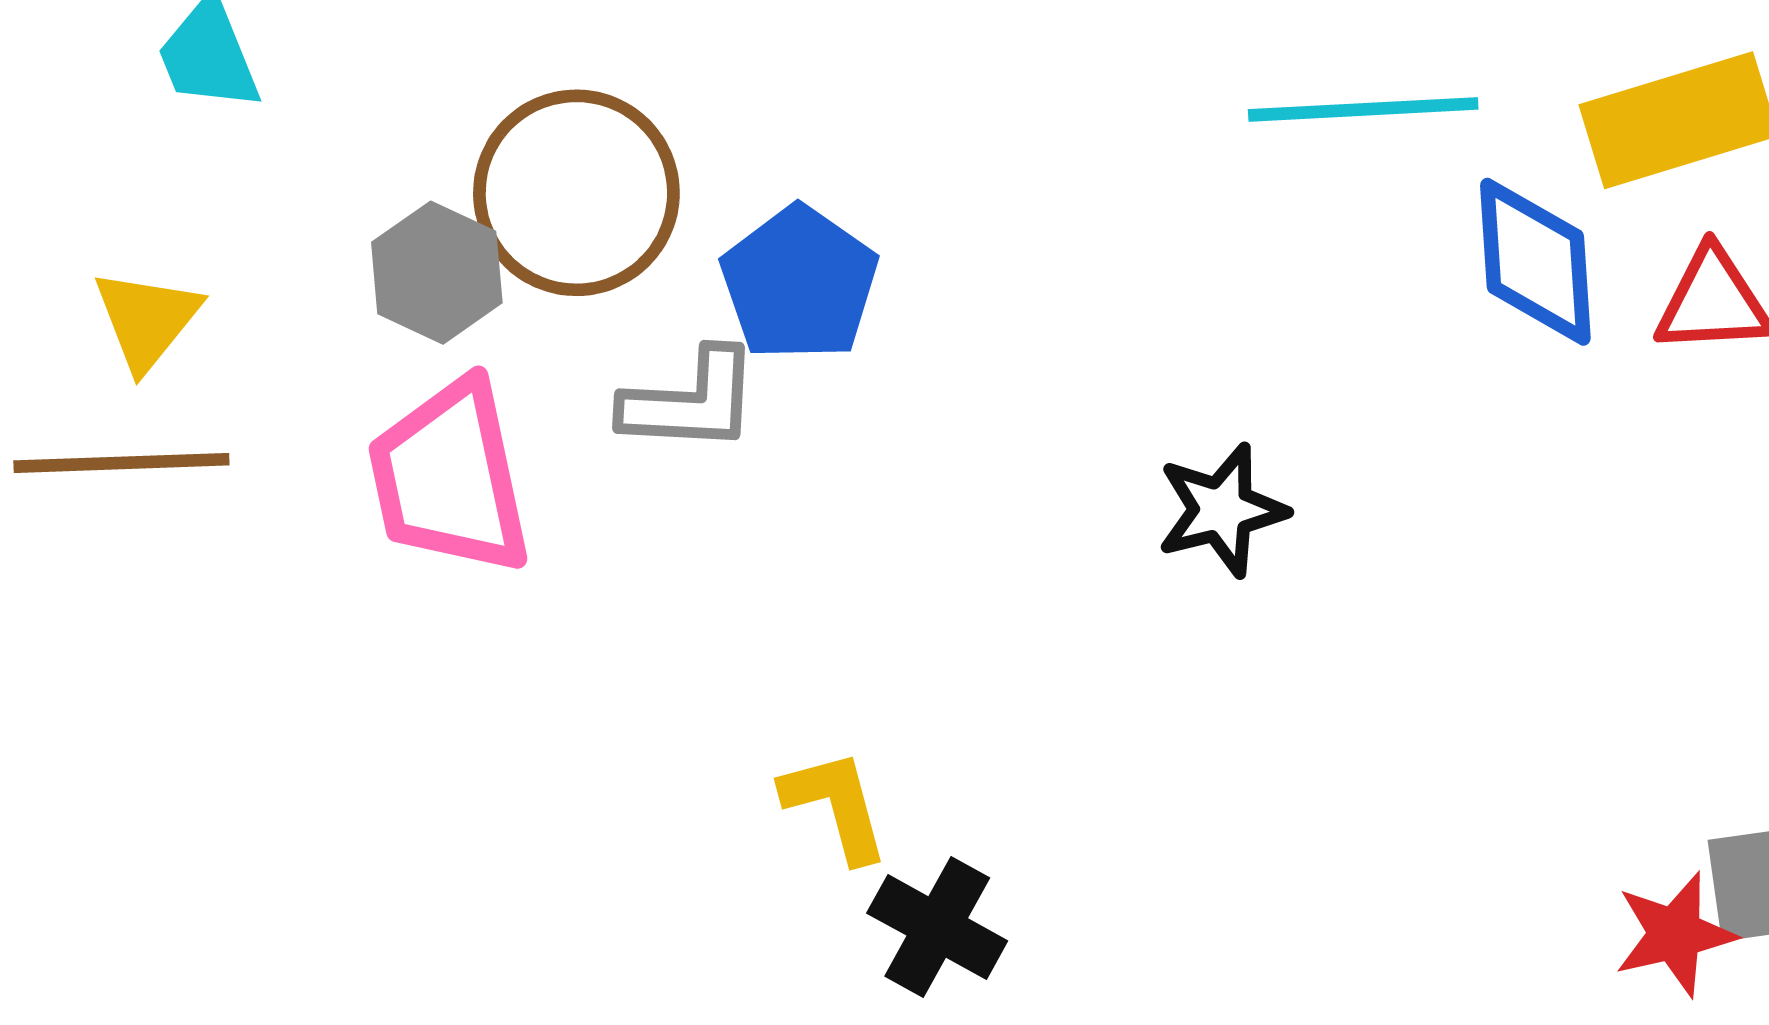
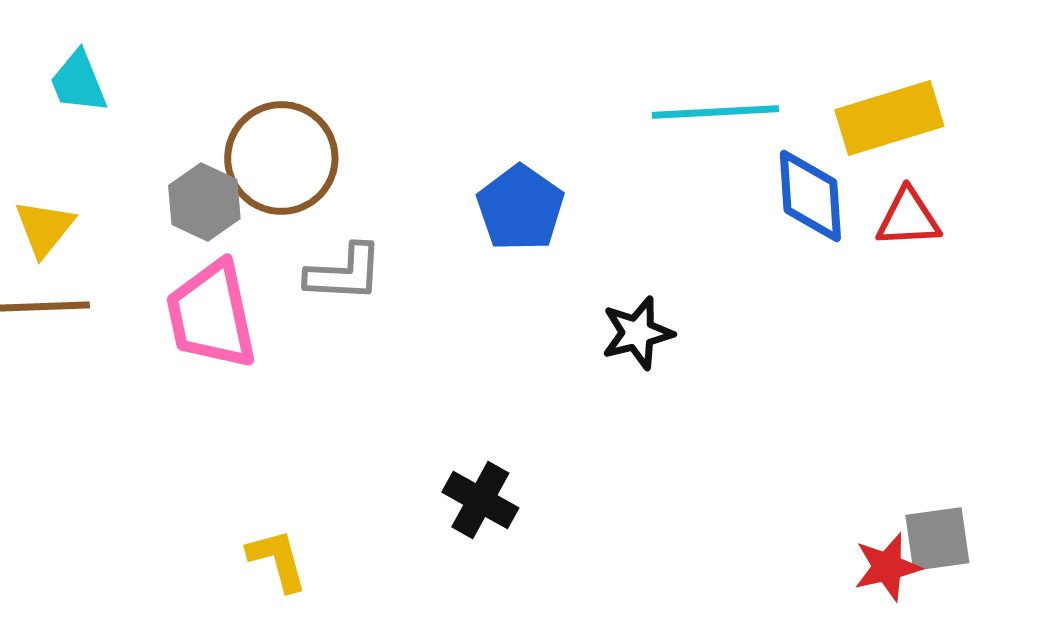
blue pentagon: (799, 283) -> (520, 208), moved
yellow L-shape: (836, 806) -> (277, 560), moved
black cross: (937, 927) -> (480, 500), moved

